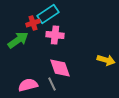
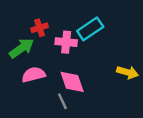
cyan rectangle: (48, 14) -> (90, 29), moved
pink semicircle: (28, 85) -> (34, 75), moved

